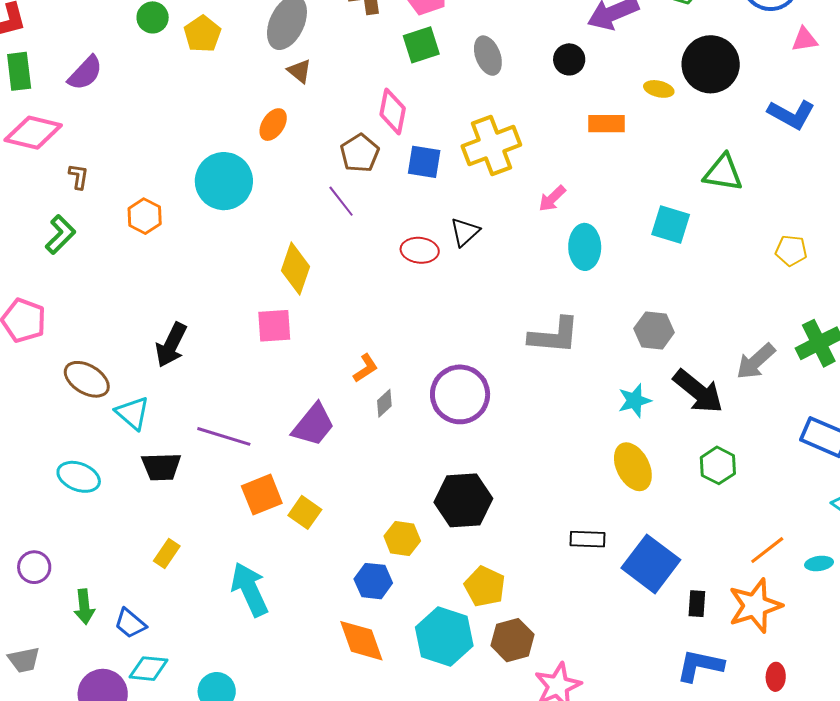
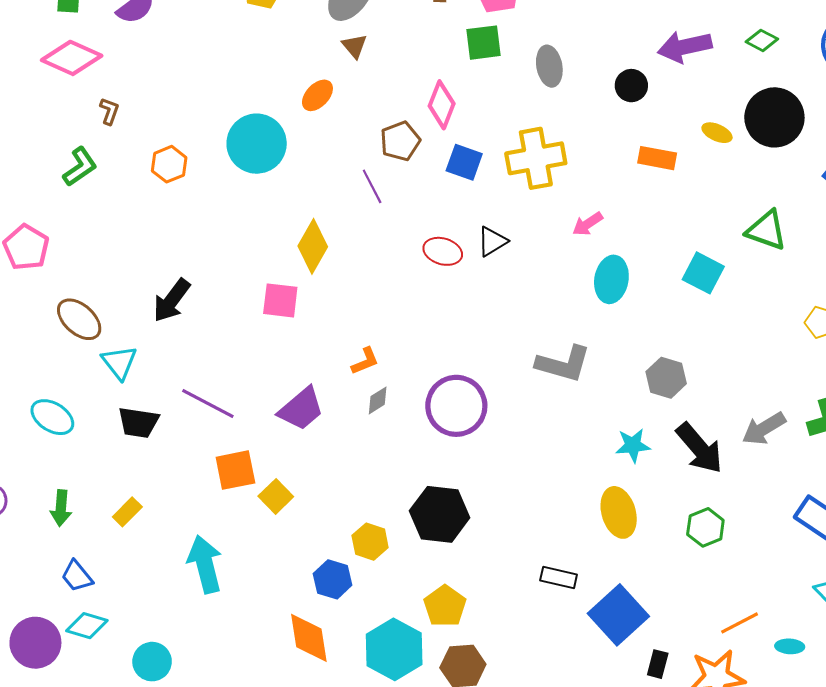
green arrow: (84, 607) -> (61, 508), moved

